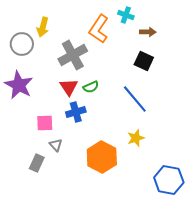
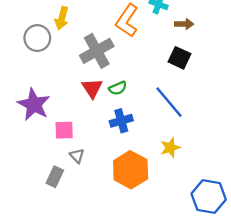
purple star: (19, 85) -> (34, 104), moved
blue cross: (76, 112) -> (121, 121), moved

